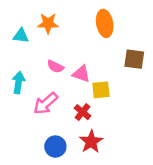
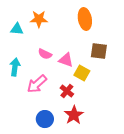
brown square: (134, 59) -> (99, 51), moved
yellow square: (101, 90) -> (82, 73), turned 35

